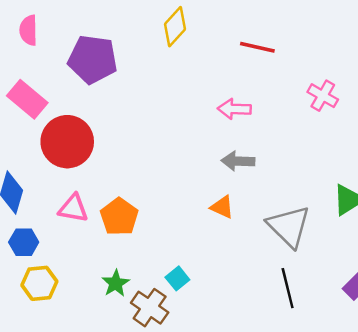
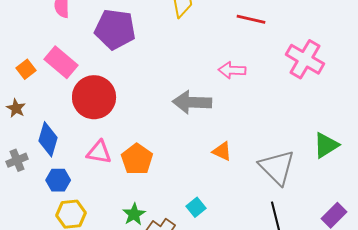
pink cross: (323, 96) -> (305, 59), size x1.5
gray arrow: (238, 161) -> (192, 102), moved, size x1.4
cyan square: (177, 278) -> (196, 207), moved

